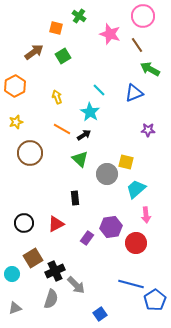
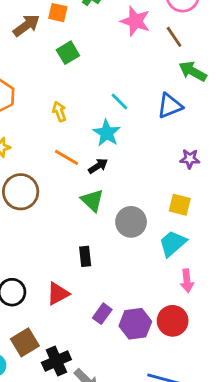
brown arrow: (34, 52) -> (26, 25), moved
yellow square: (126, 162) -> (180, 205), moved
purple hexagon: (111, 227) -> (135, 324), moved

